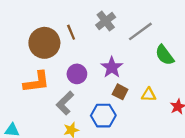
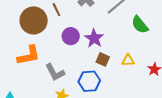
purple circle: (77, 74) -> (71, 36), moved
gray L-shape: (65, 103) -> (55, 72), turned -70

